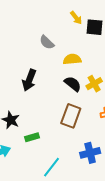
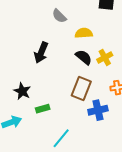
blue cross: (90, 153) -> (98, 110), moved

